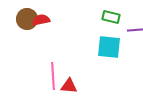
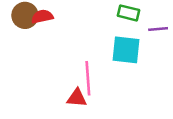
pink line: (53, 76) -> (88, 78), moved

